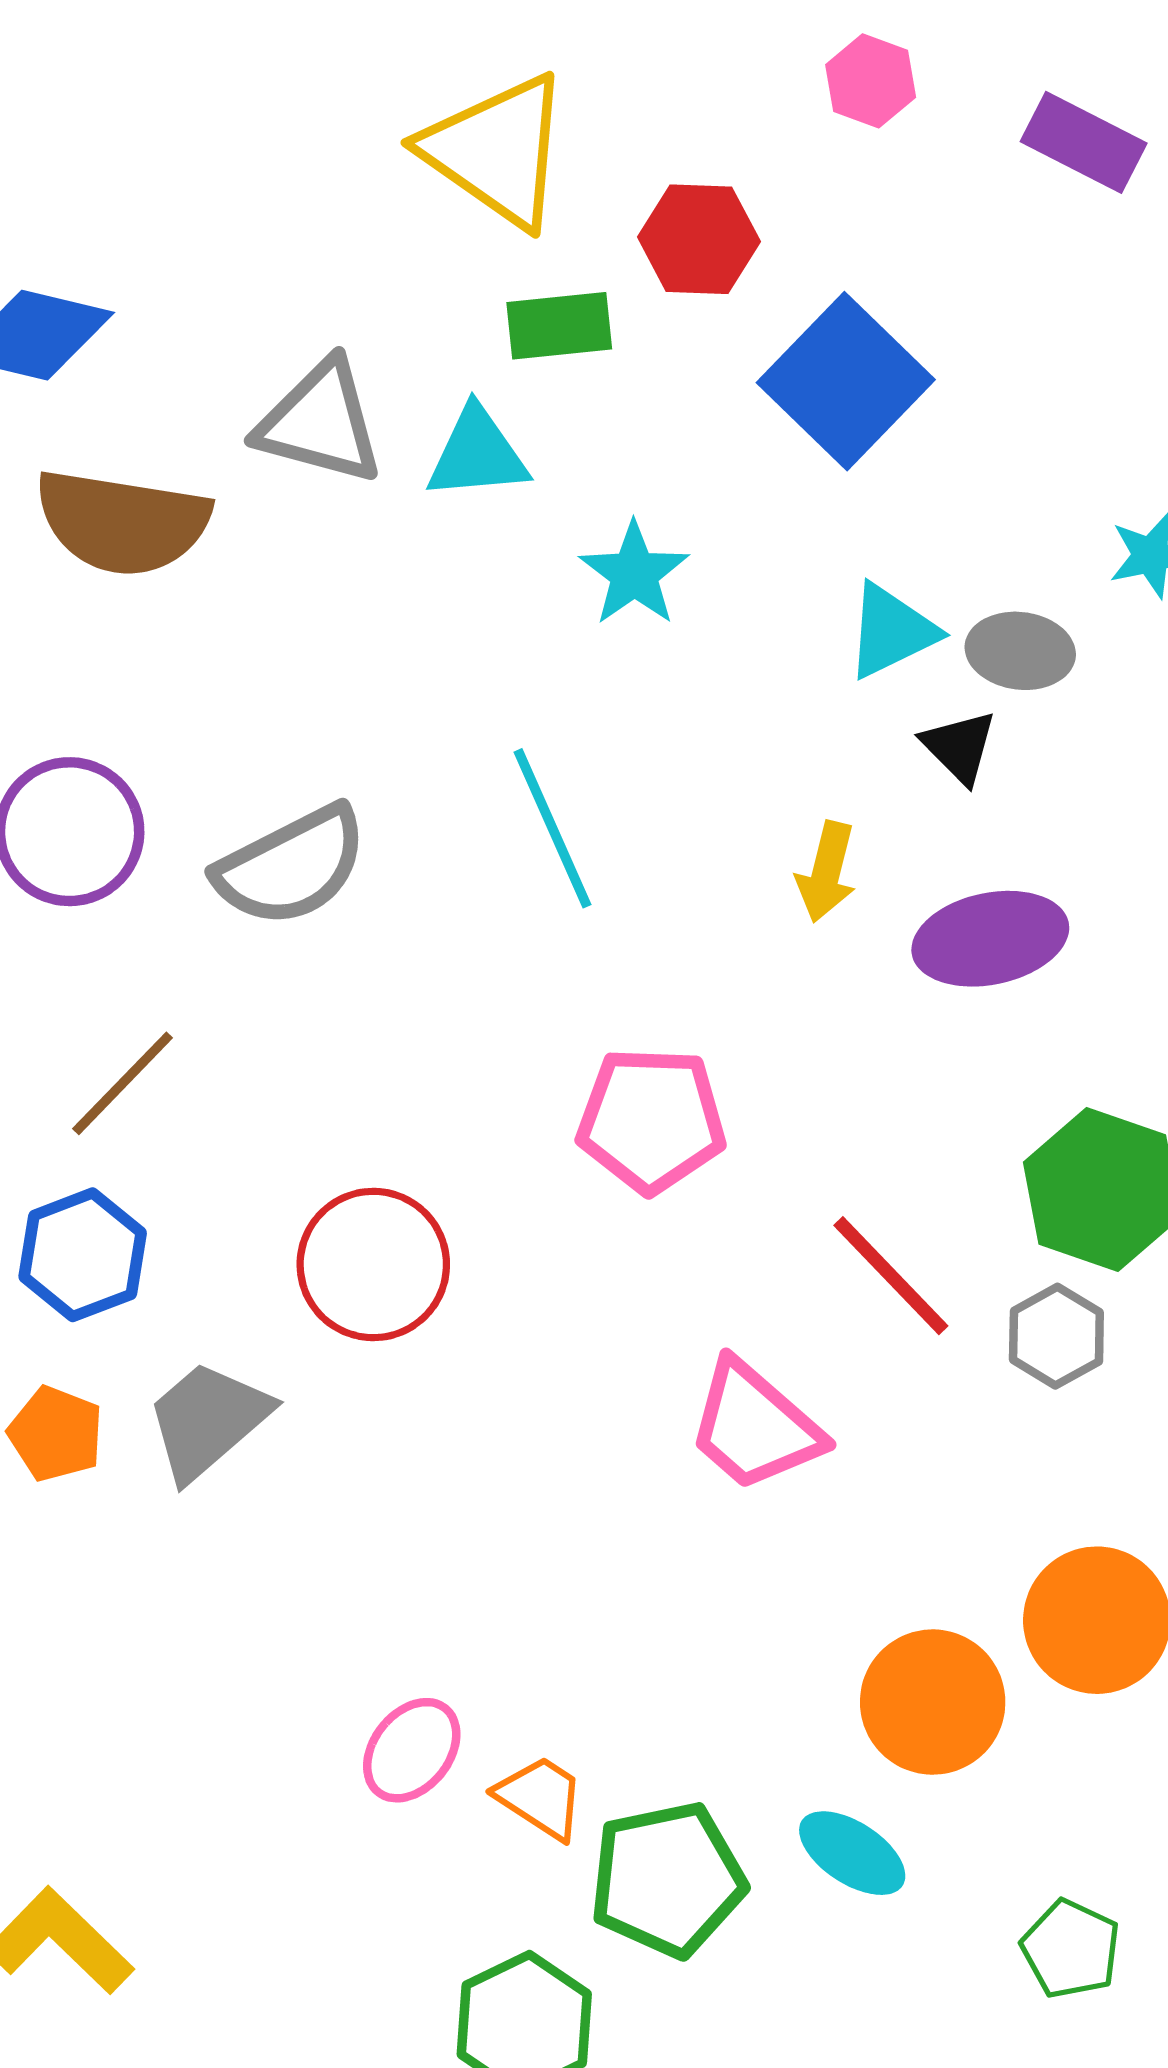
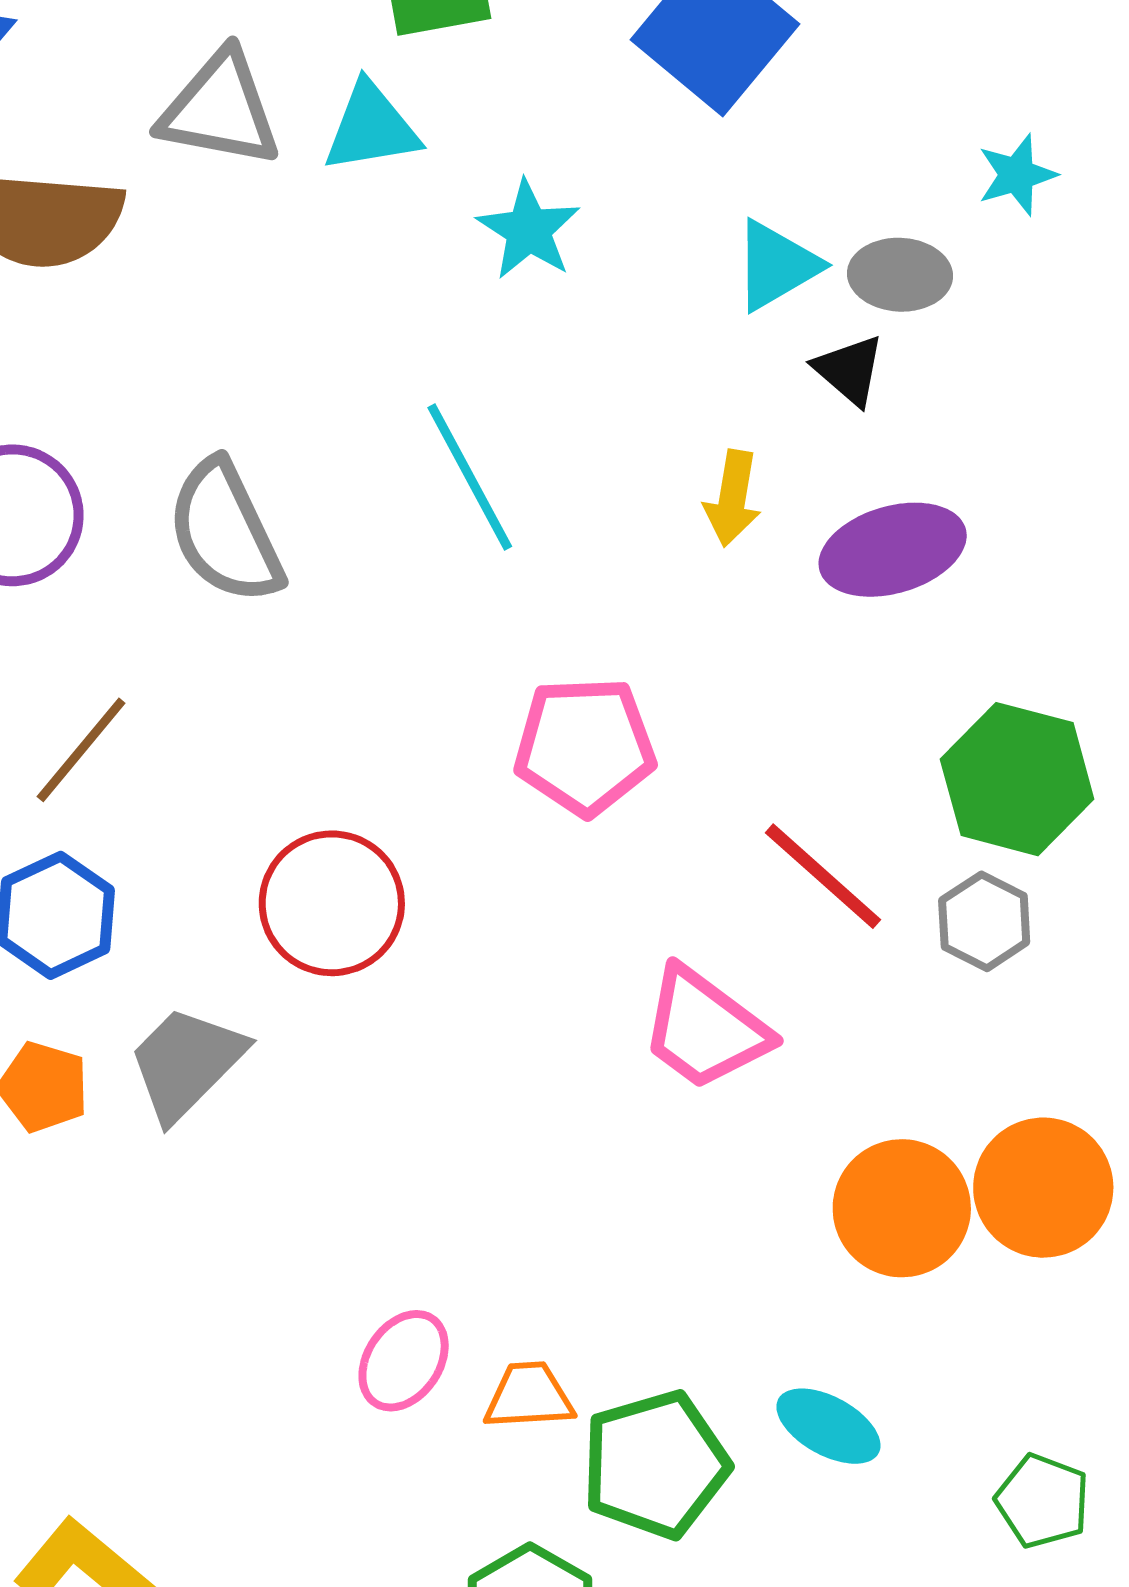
gray semicircle: (291, 866) -> (225, 532), turned 96
orange circle: (933, 1702) -> (902, 1208), moved
orange trapezoid: (540, 1797) -> (529, 1396), turned -32

